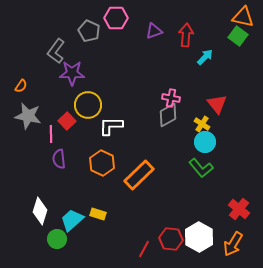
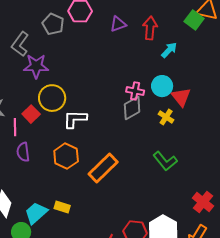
green square: (238, 36) -> (194, 20), moved
cyan circle: (205, 142) -> (162, 86), moved

